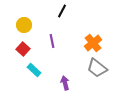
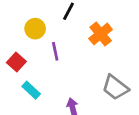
yellow circle: (24, 25) -> (35, 29), moved
orange cross: (93, 43) -> (101, 34), moved

